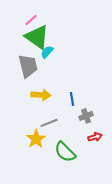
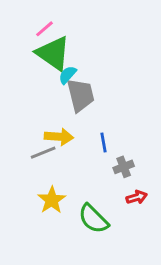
gray trapezoid: (28, 66) -> (80, 95), moved
gray line: (49, 123) -> (43, 153), moved

